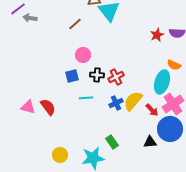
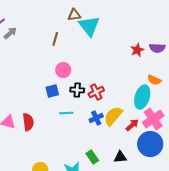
gray arrow: (30, 18) -> (10, 33), turned 128
brown line: (75, 24) -> (55, 39), turned -32
red semicircle: (48, 107) -> (28, 122), turned 30
red arrow: (152, 110) -> (132, 125), turned -88
black triangle: (150, 142) -> (120, 157), moved

